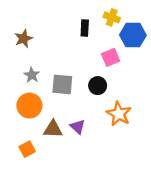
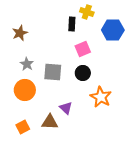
yellow cross: (112, 17) -> (87, 12), moved
pink square: (111, 57) -> (83, 49), moved
brown triangle: (53, 129) -> (50, 122), moved

